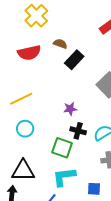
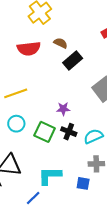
green square: (62, 148) -> (45, 132), moved
blue square: (94, 189) -> (83, 183), moved

